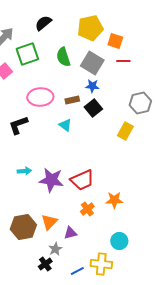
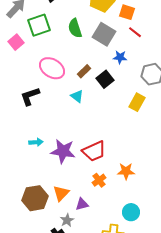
red line: (123, 61) -> (135, 32), turned 40
blue star: (92, 86) -> (120, 57), moved
pink ellipse: (40, 97) -> (52, 68), turned 35
brown rectangle: (72, 100) -> (84, 71), turned -32

